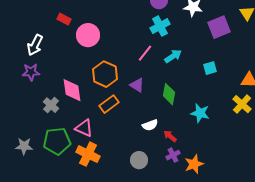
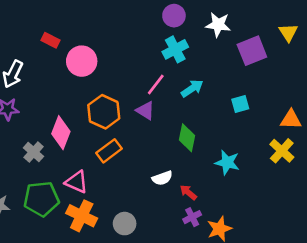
purple triangle: (137, 85) -> (145, 110), moved
pink diamond: (72, 90) -> (61, 133), turned 30
gray circle: (139, 160) -> (125, 224), moved

